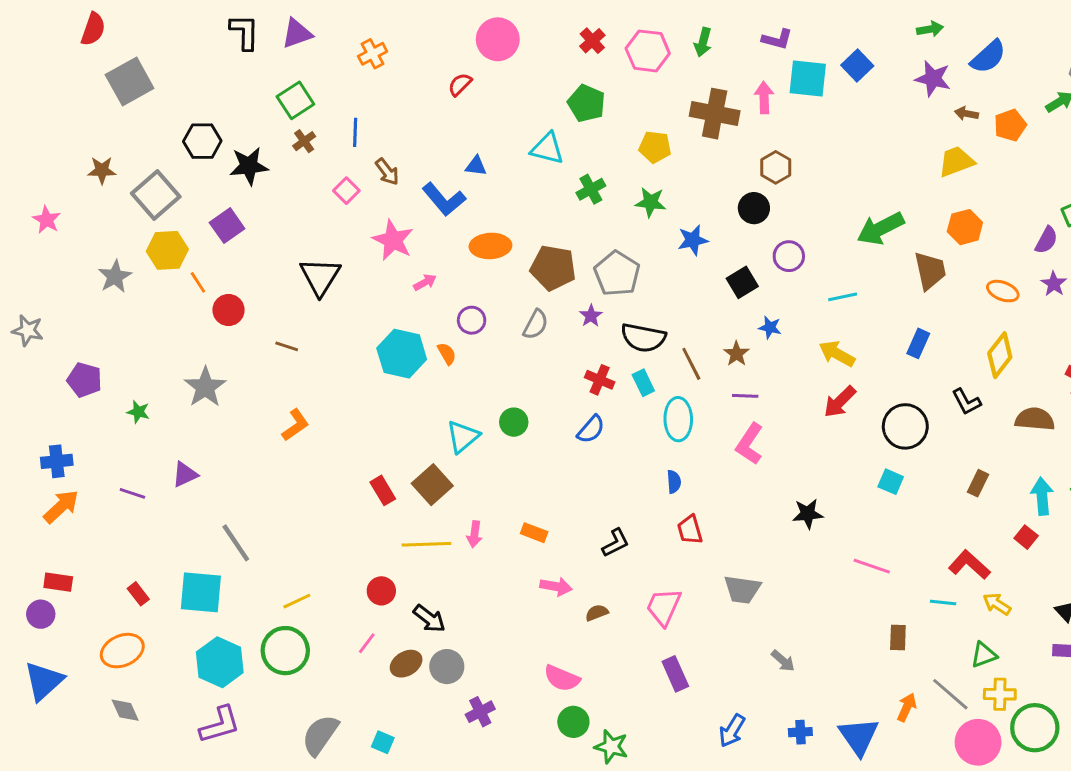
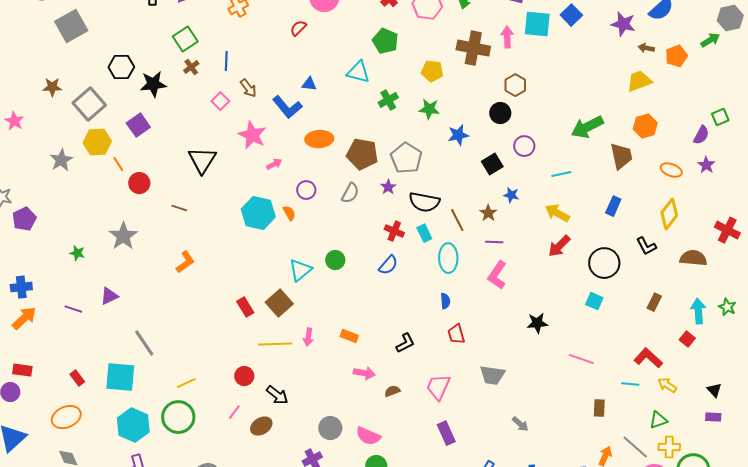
purple pentagon: (84, 380) -> (24, 219), moved, turned 30
gray circle: (447, 667) -> (330, 428), moved

